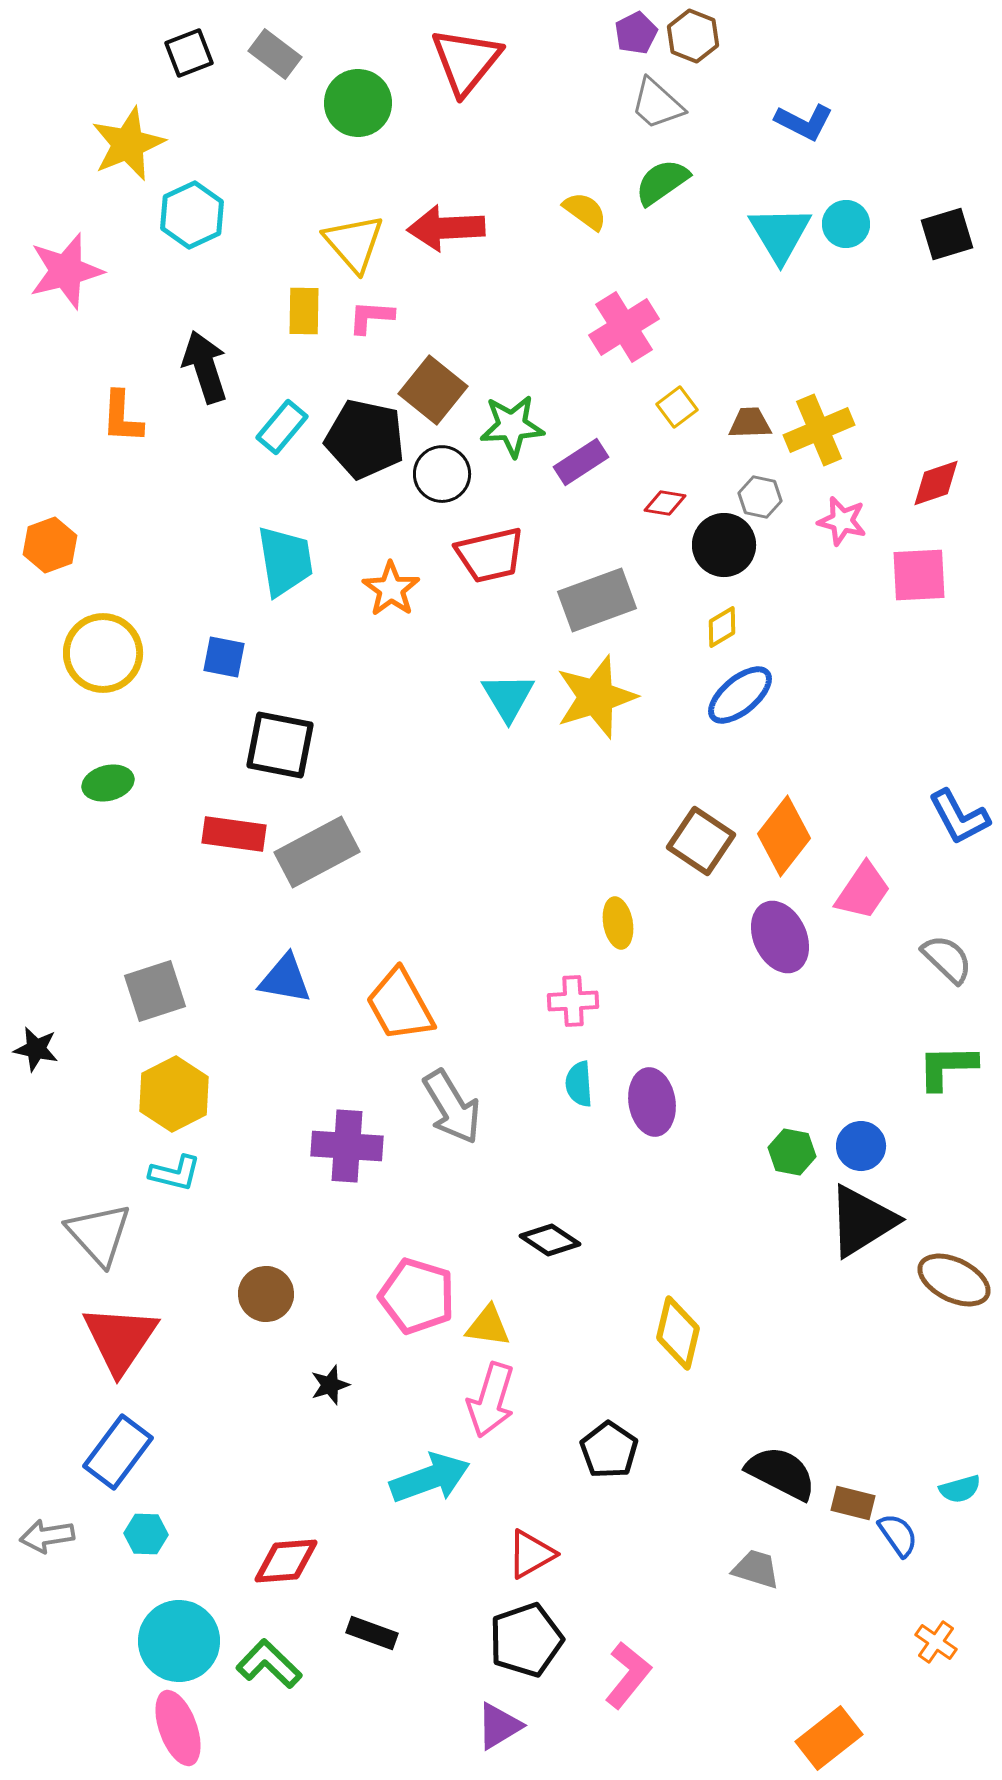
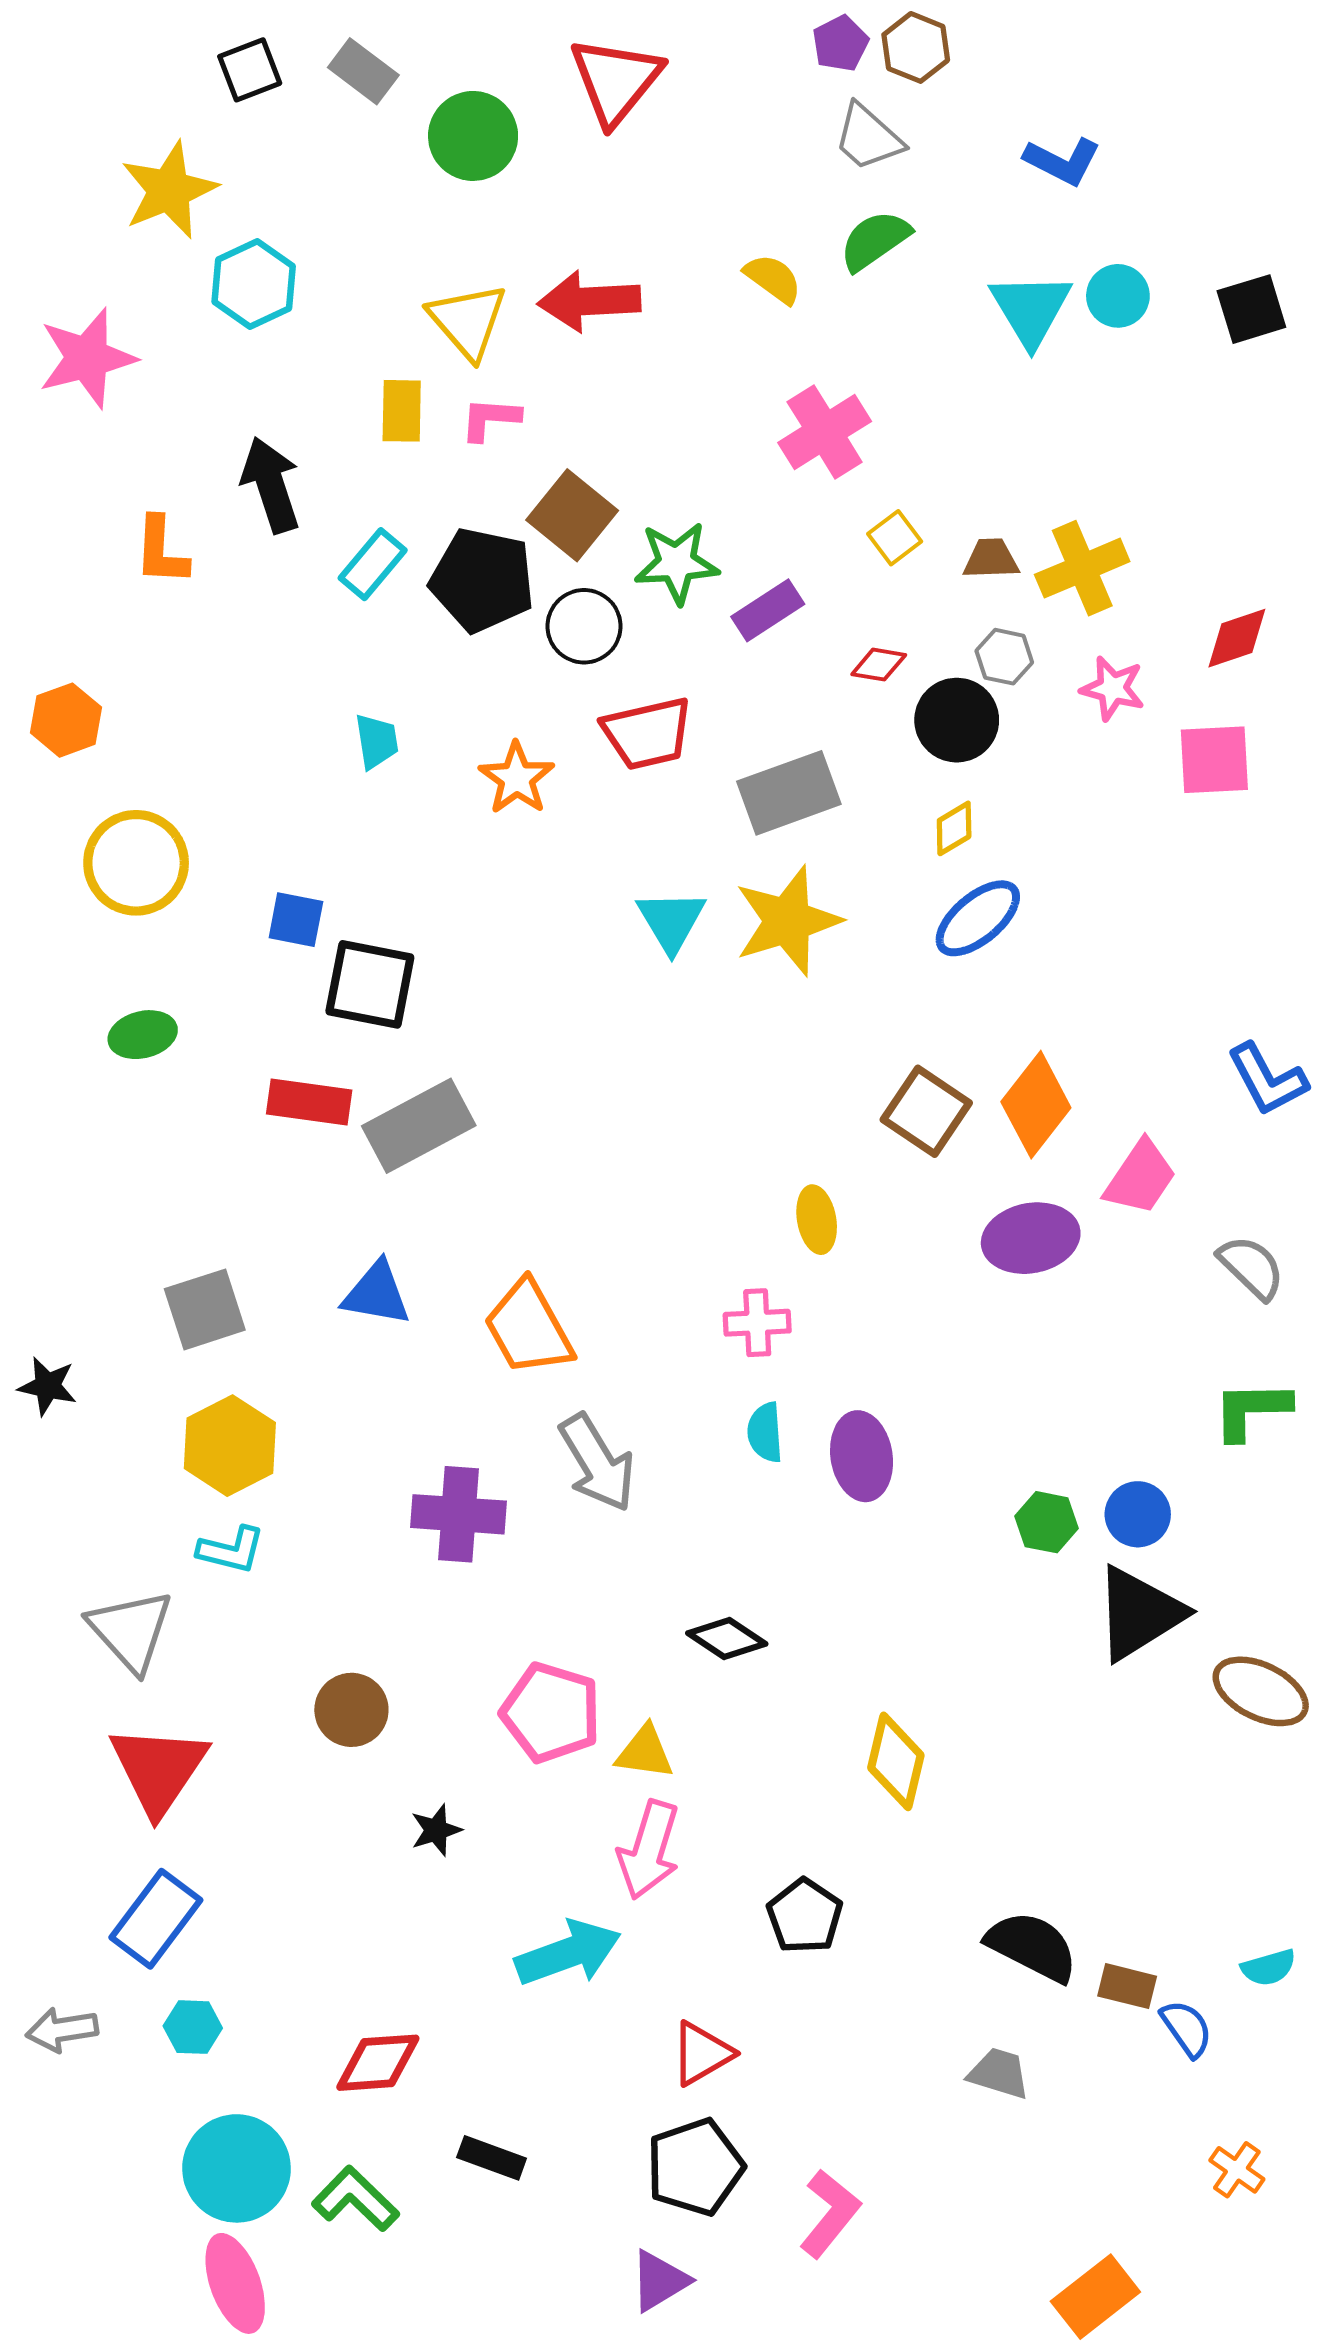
cyan trapezoid: (285, 561) -> (377, 741), size x0.6
blue square: (224, 657) -> (296, 920), moved
purple ellipse: (780, 937) -> (1031, 1238), turned -76

